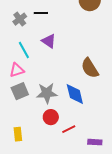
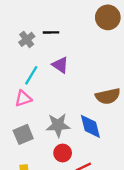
cyan line: (24, 50) -> (31, 75), turned 60
brown semicircle: (90, 68) -> (108, 96), turned -70
gray square: (20, 91) -> (23, 134), moved

